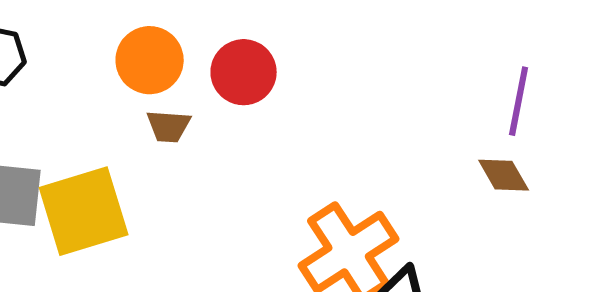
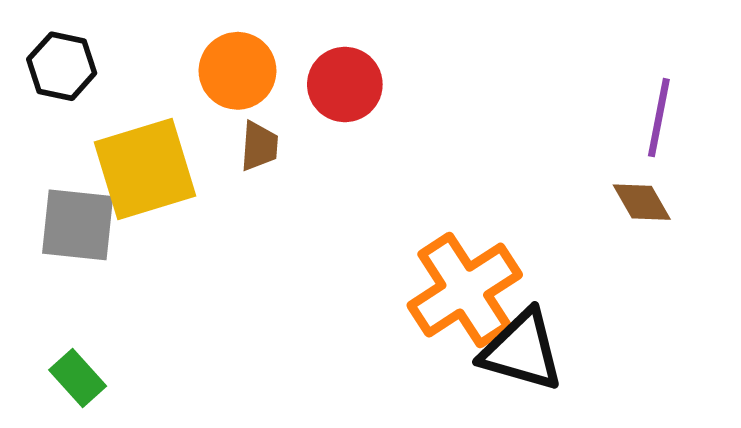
brown trapezoid: (169, 126) -> (259, 146), turned -90
yellow square: (84, 211) -> (145, 169), moved

